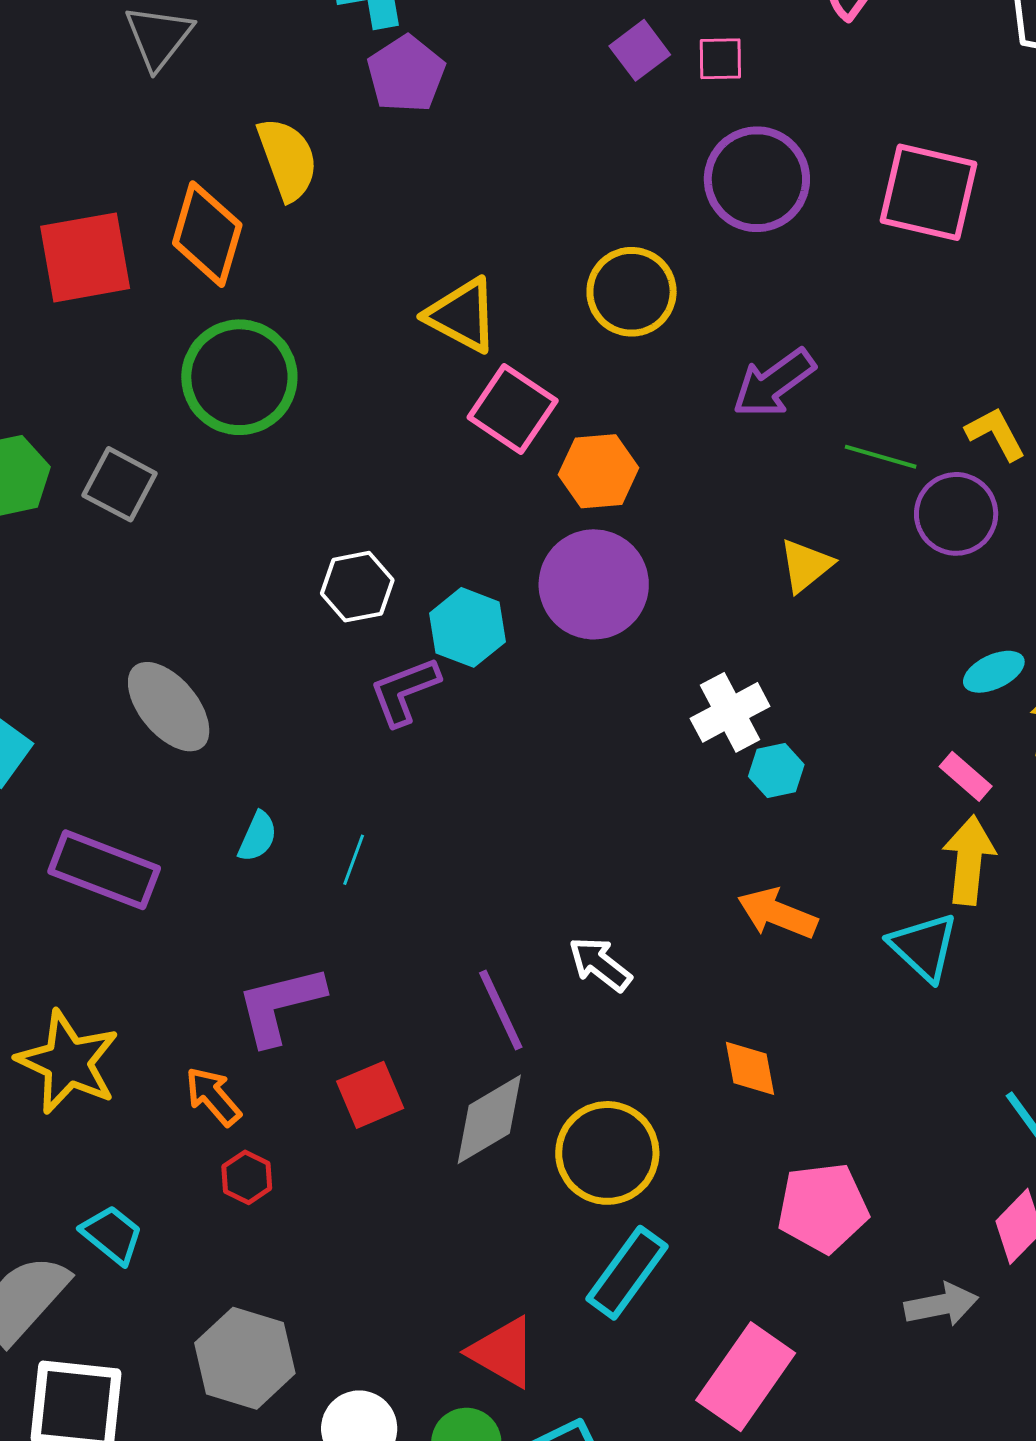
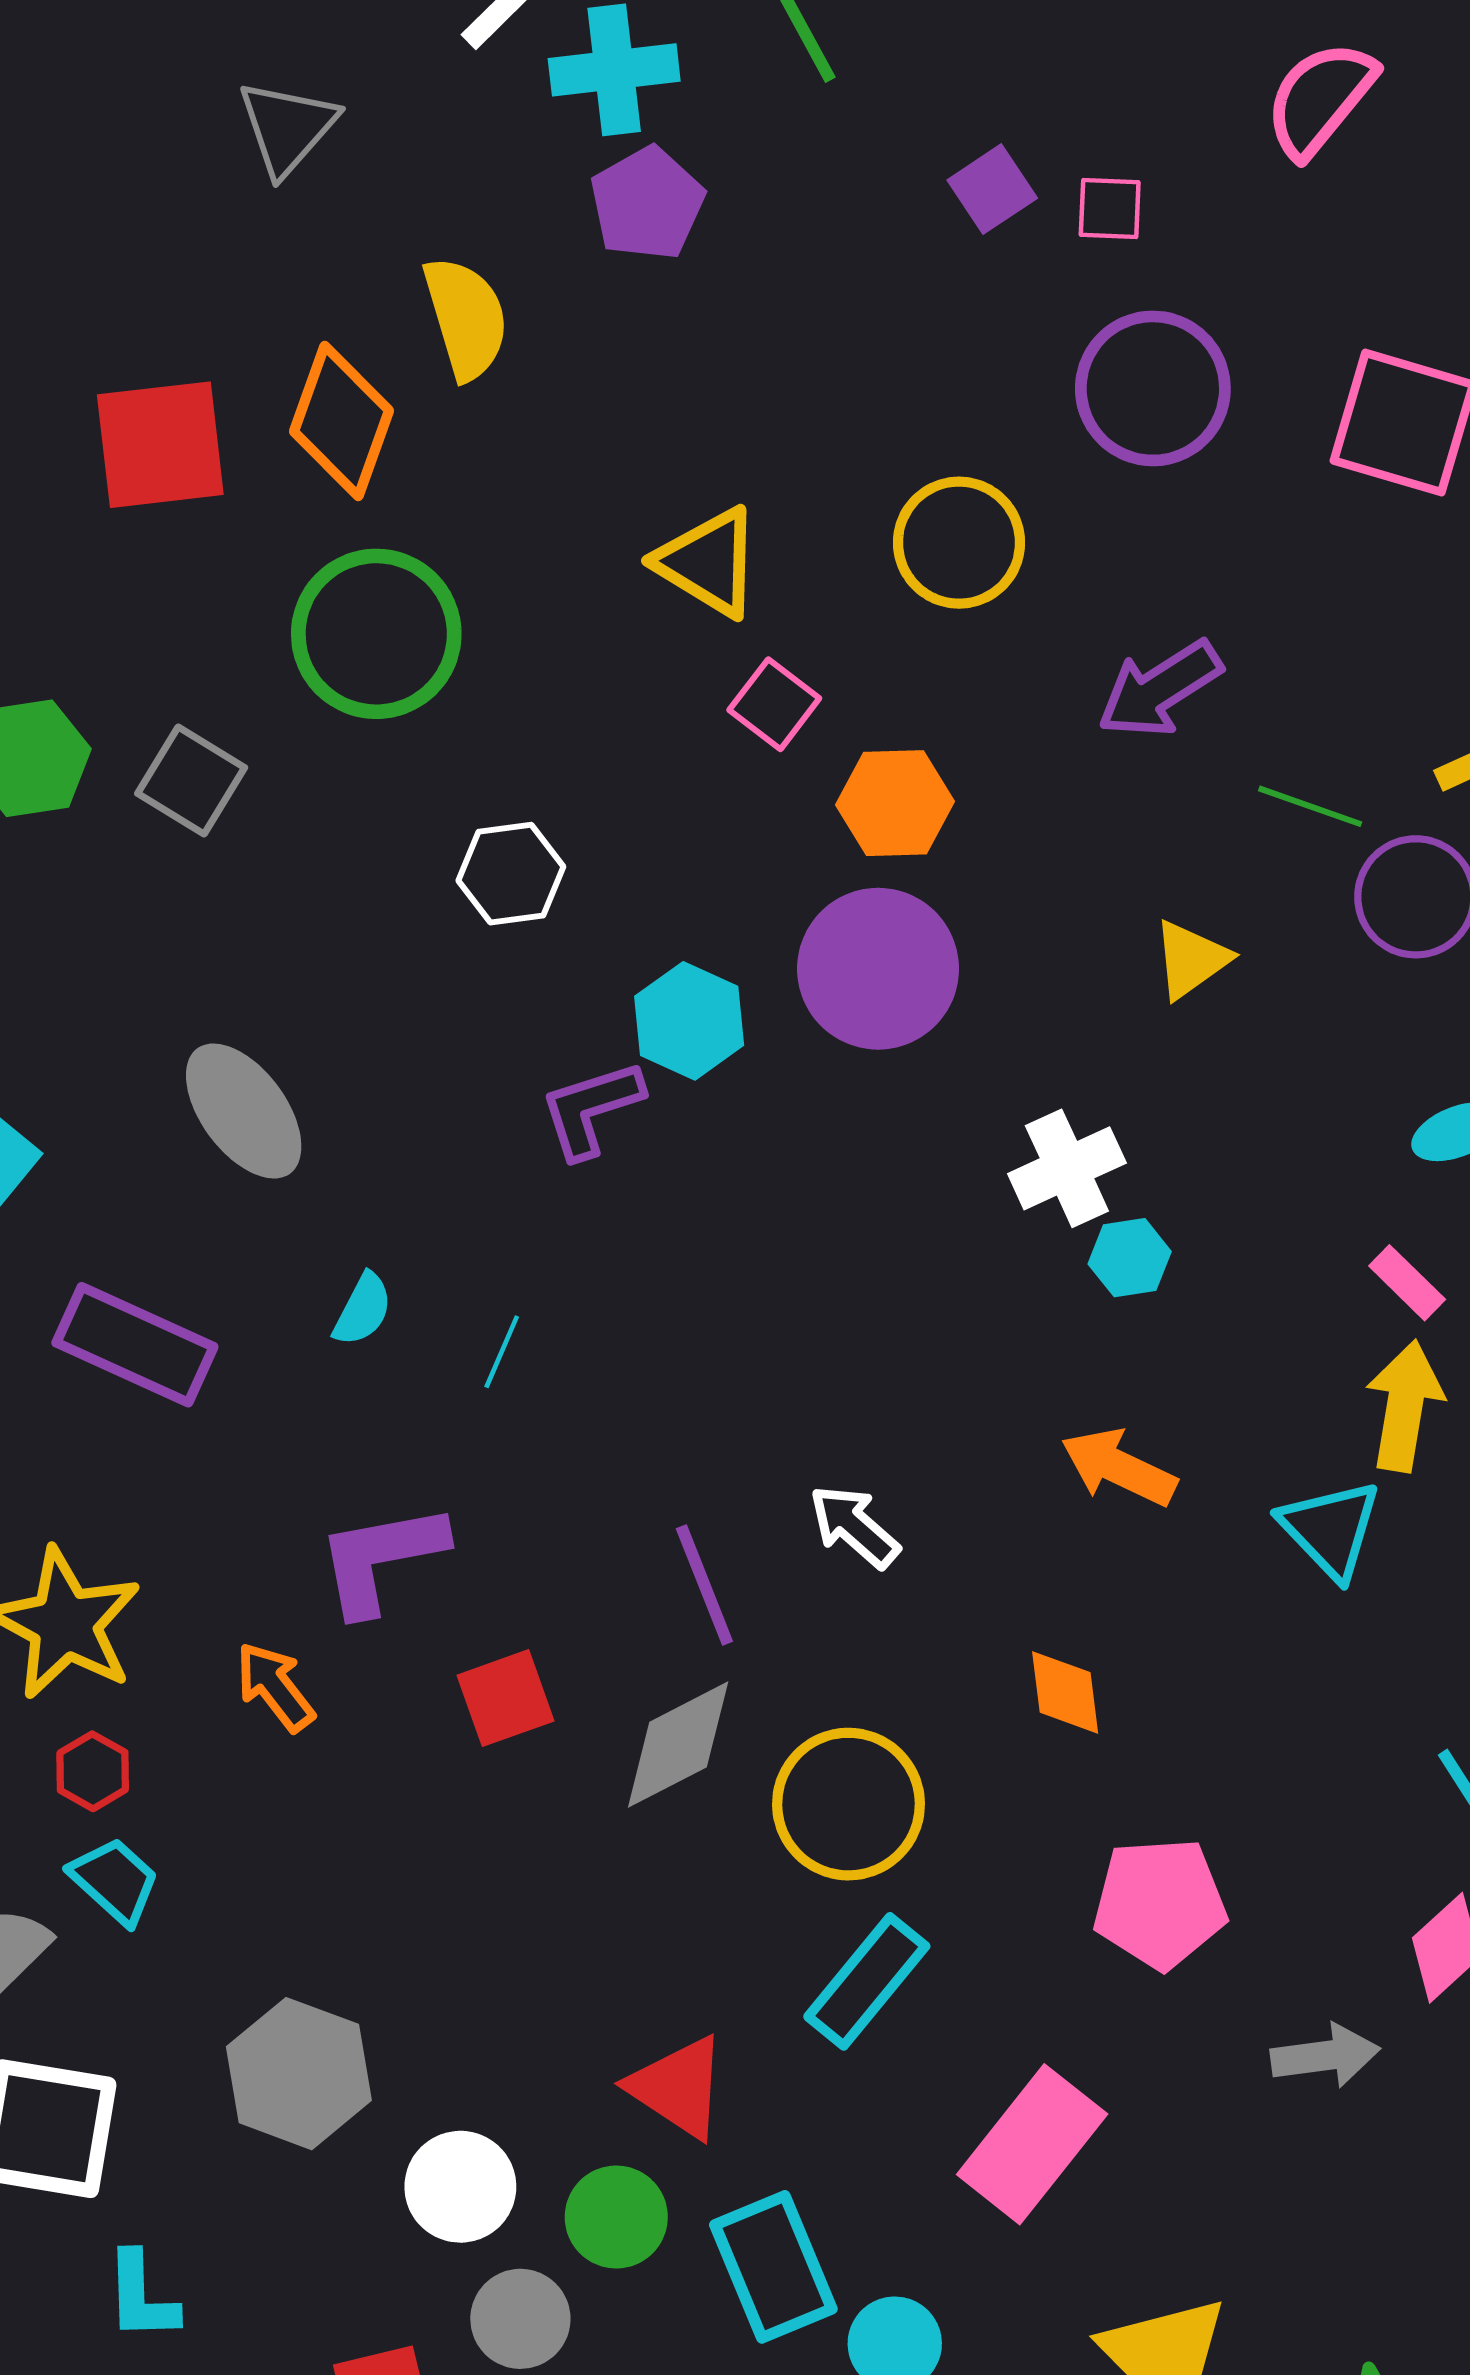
pink square: (513, 409) -> (774, 704), size x0.7
white hexagon: (357, 587) -> (511, 874), moved
red hexagon: (247, 1177) -> (93, 1771), moved

